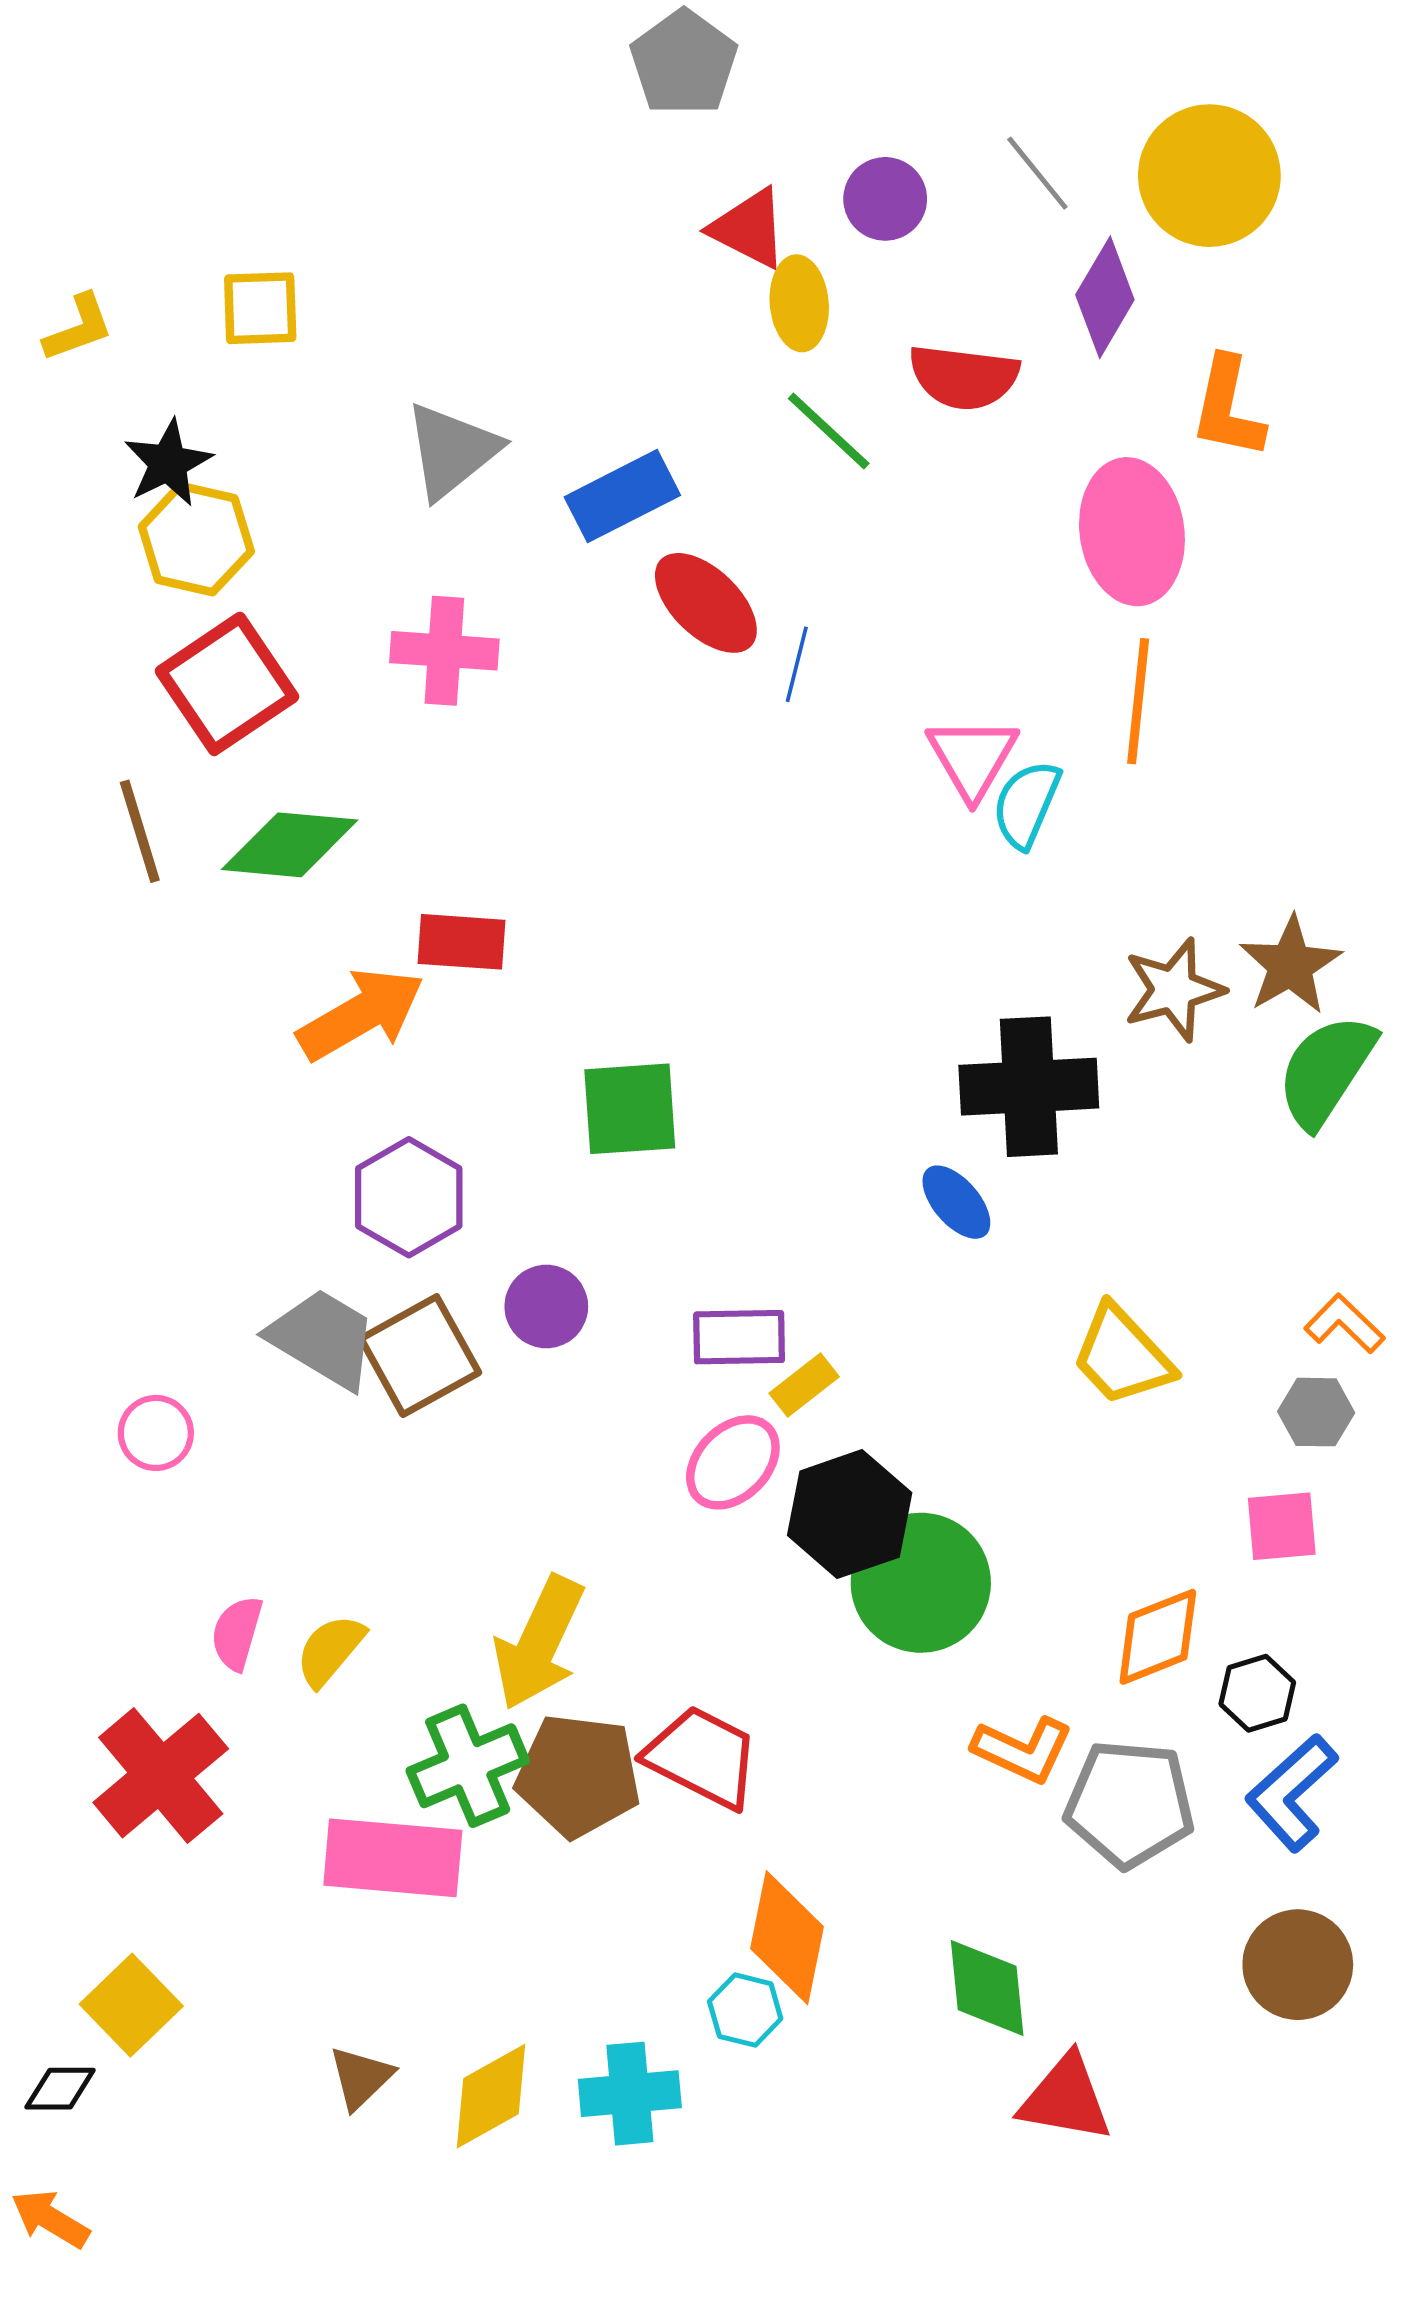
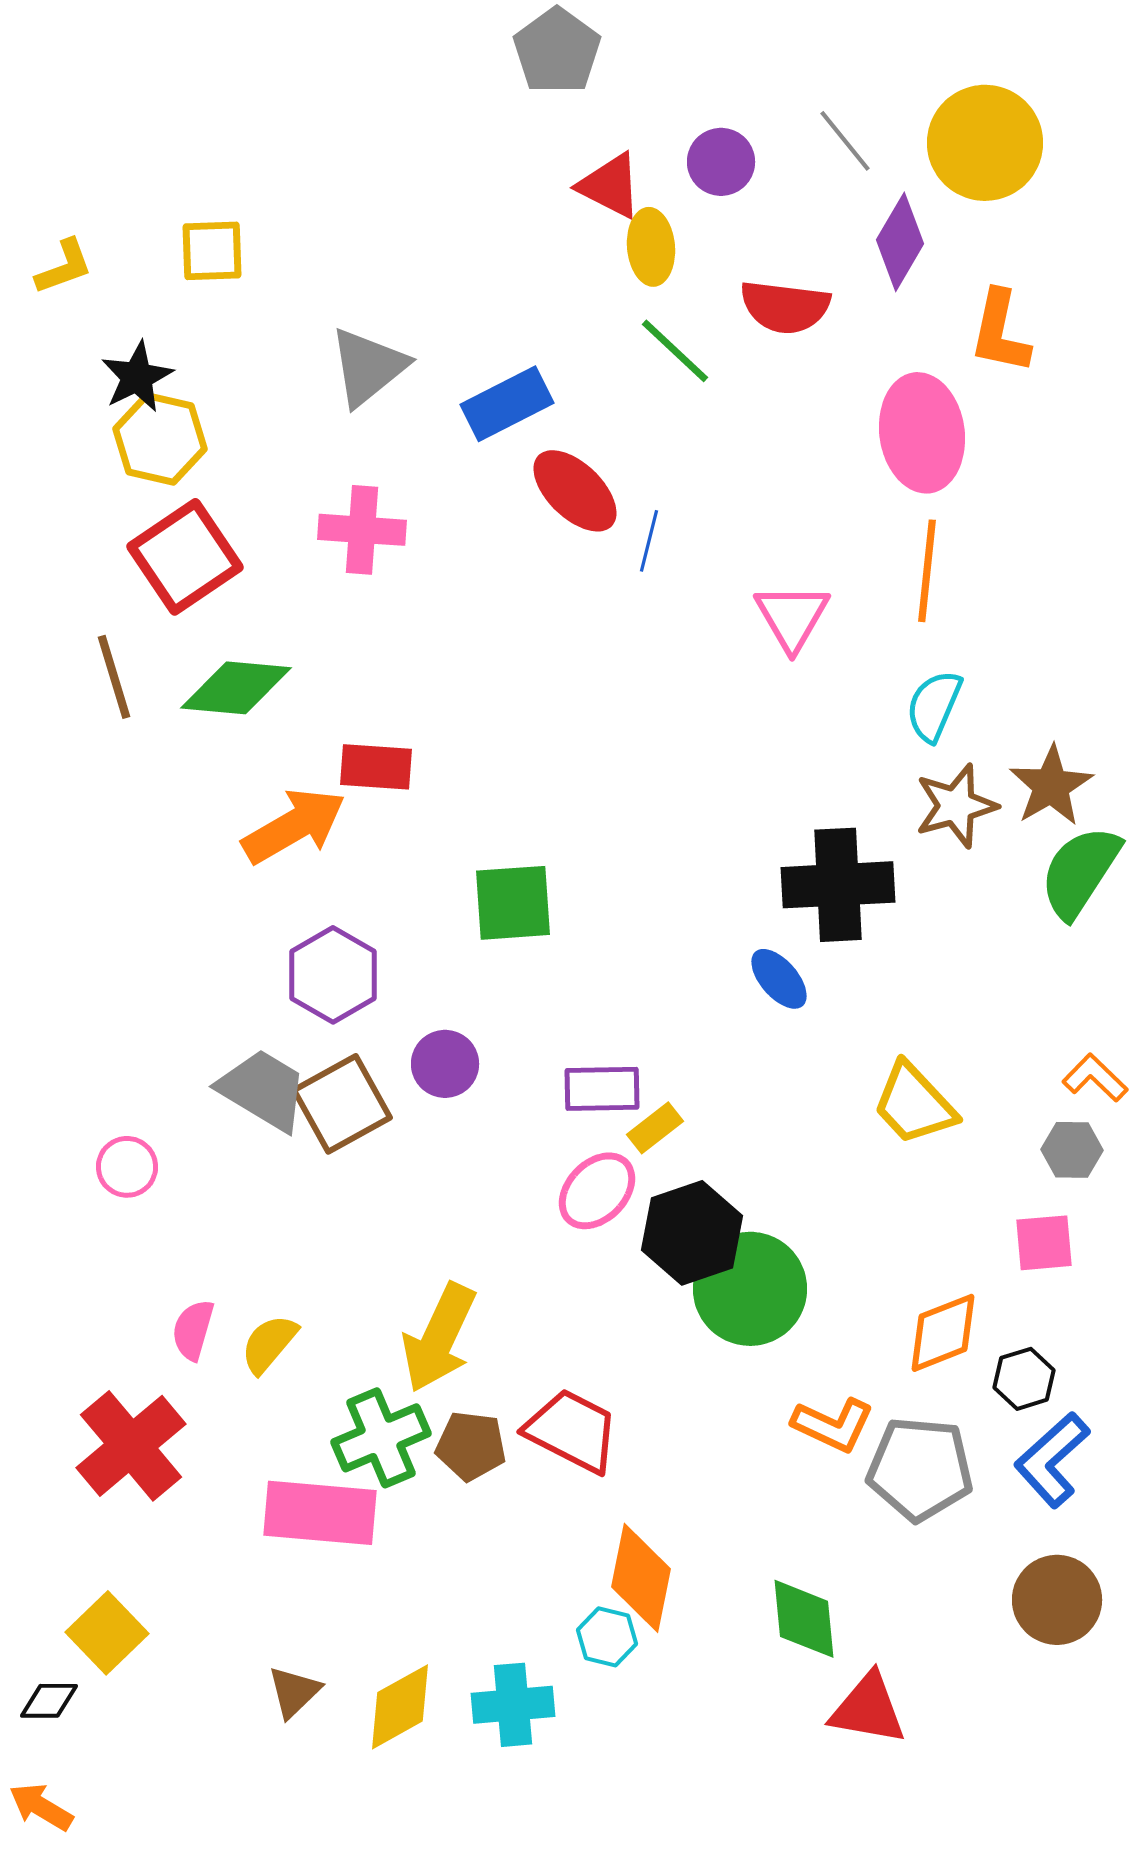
cyan semicircle: (1026, 804) -> (934, 706), moved
brown pentagon: (578, 1776) -> (471, 1446), size x0.7

